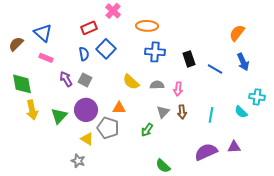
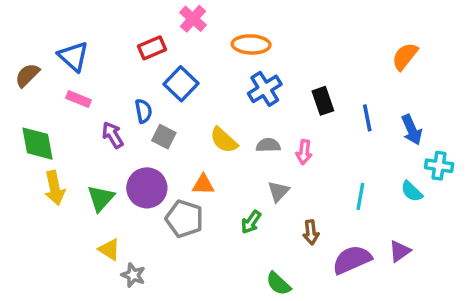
blue cross: (155, 52) -> (265, 89), turned -36
blue semicircle: (84, 54) -> (143, 111), moved
blue arrow: (243, 62) -> (412, 130), moved
blue line: (215, 69) -> (367, 118), turned 49
gray square: (85, 80) -> (164, 137), moved
brown arrow: (182, 112) -> (311, 232), moved
yellow triangle: (87, 139) -> (109, 249), moved
purple triangle: (234, 147) -> (400, 251), turned -32

